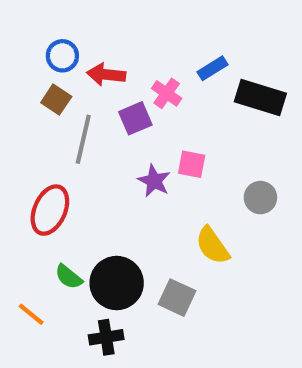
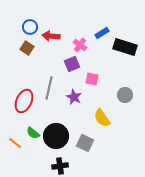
purple square: (135, 118) -> (72, 64), moved
gray line: (83, 139) -> (49, 88), moved
purple star: (154, 181) -> (74, 97), moved
orange line: (31, 314) -> (15, 143), moved
black cross: (106, 337) -> (60, 166), moved

